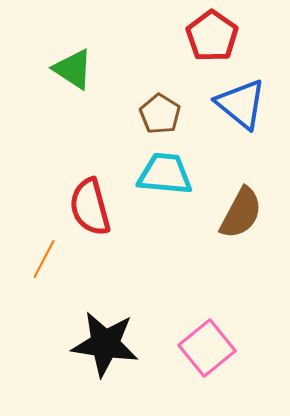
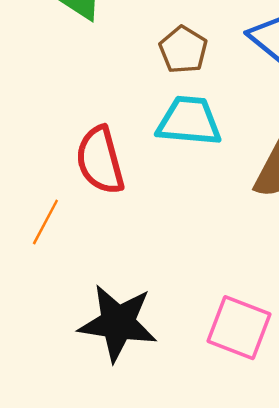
pink square: (207, 348) -> (239, 328), turned -30

